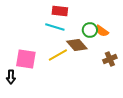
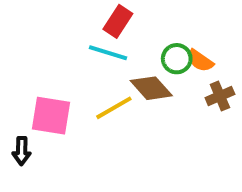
red rectangle: (60, 11) -> (118, 21), turned -63
brown cross: (110, 59) -> (220, 96), moved

